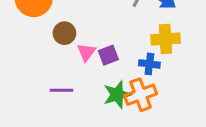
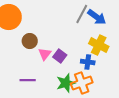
yellow cross: (165, 39) -> (99, 45), turned 30
purple square: (108, 55) -> (60, 56), turned -32

